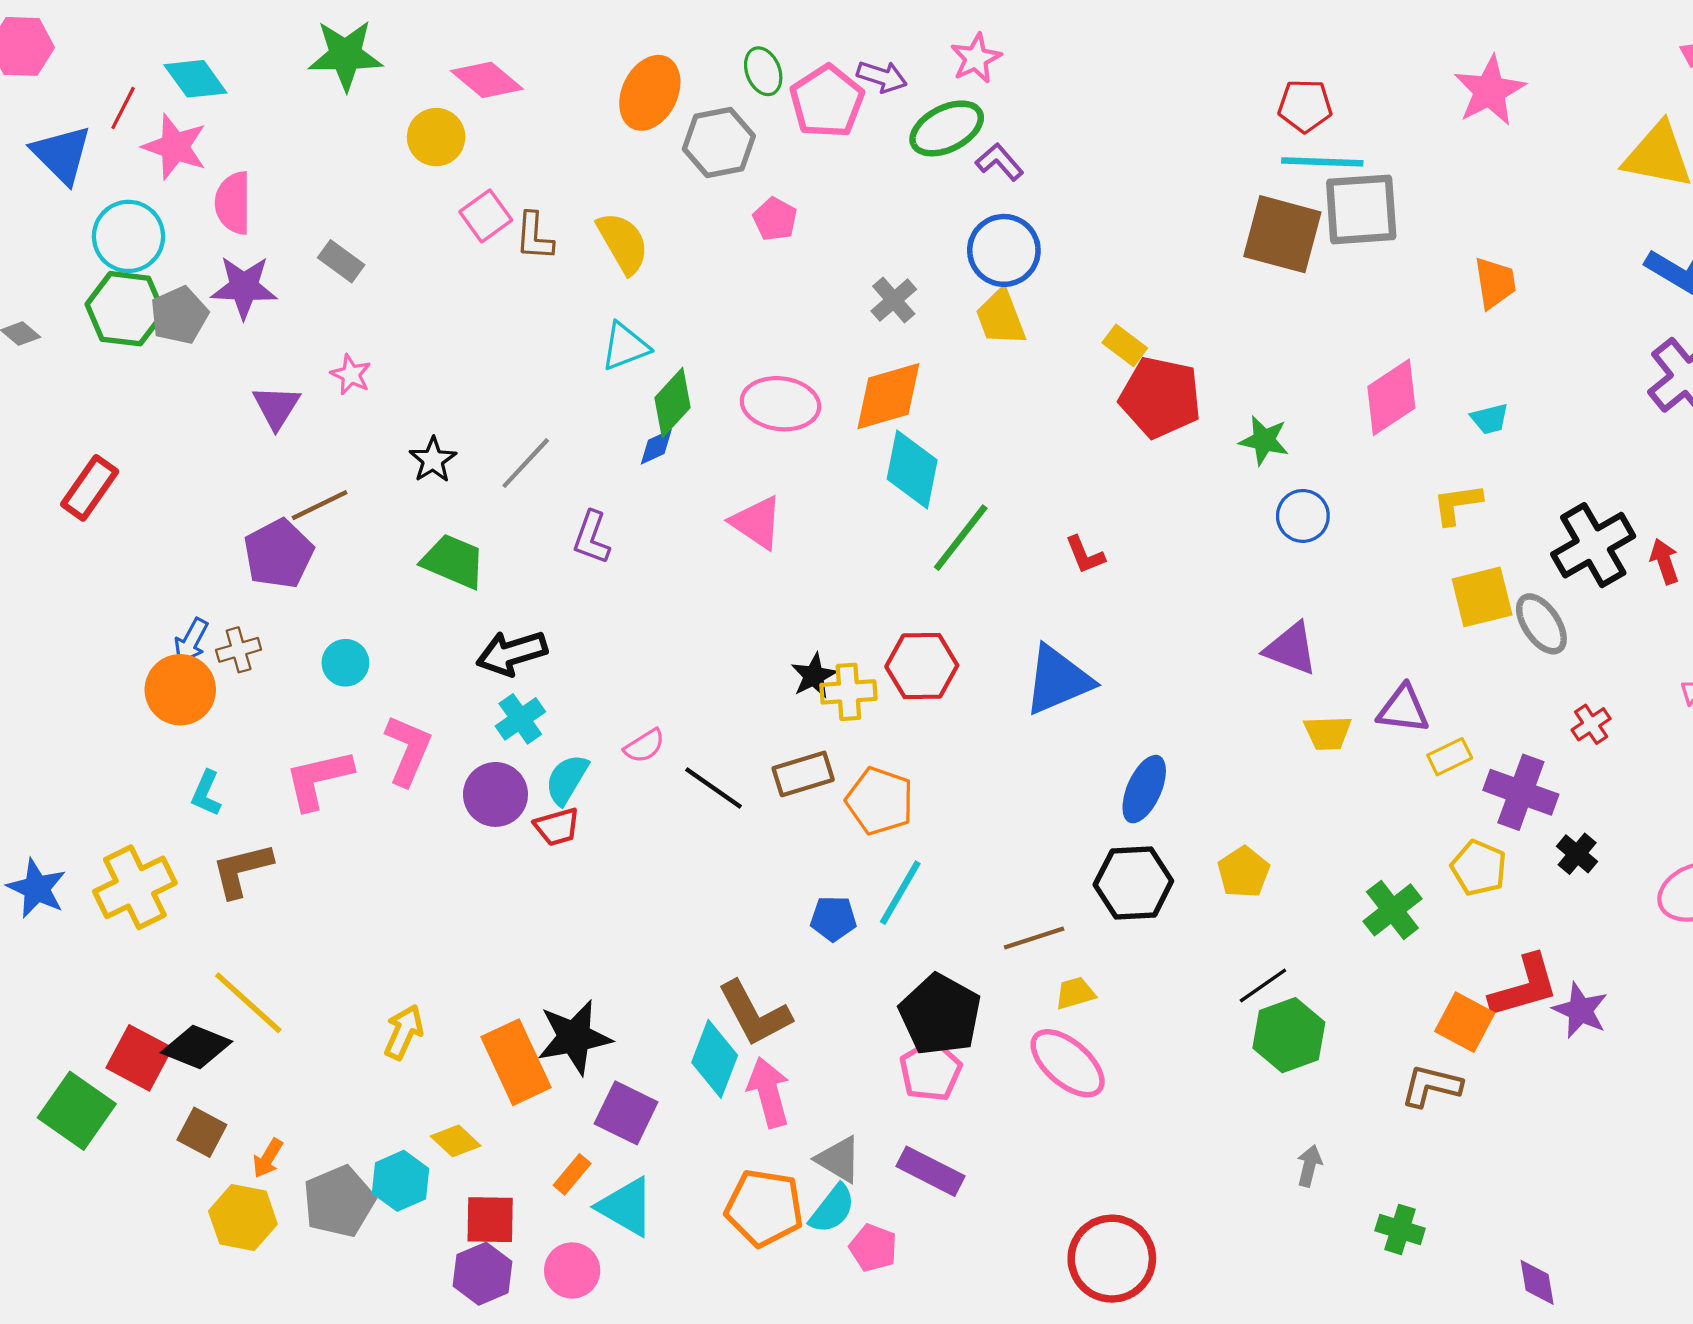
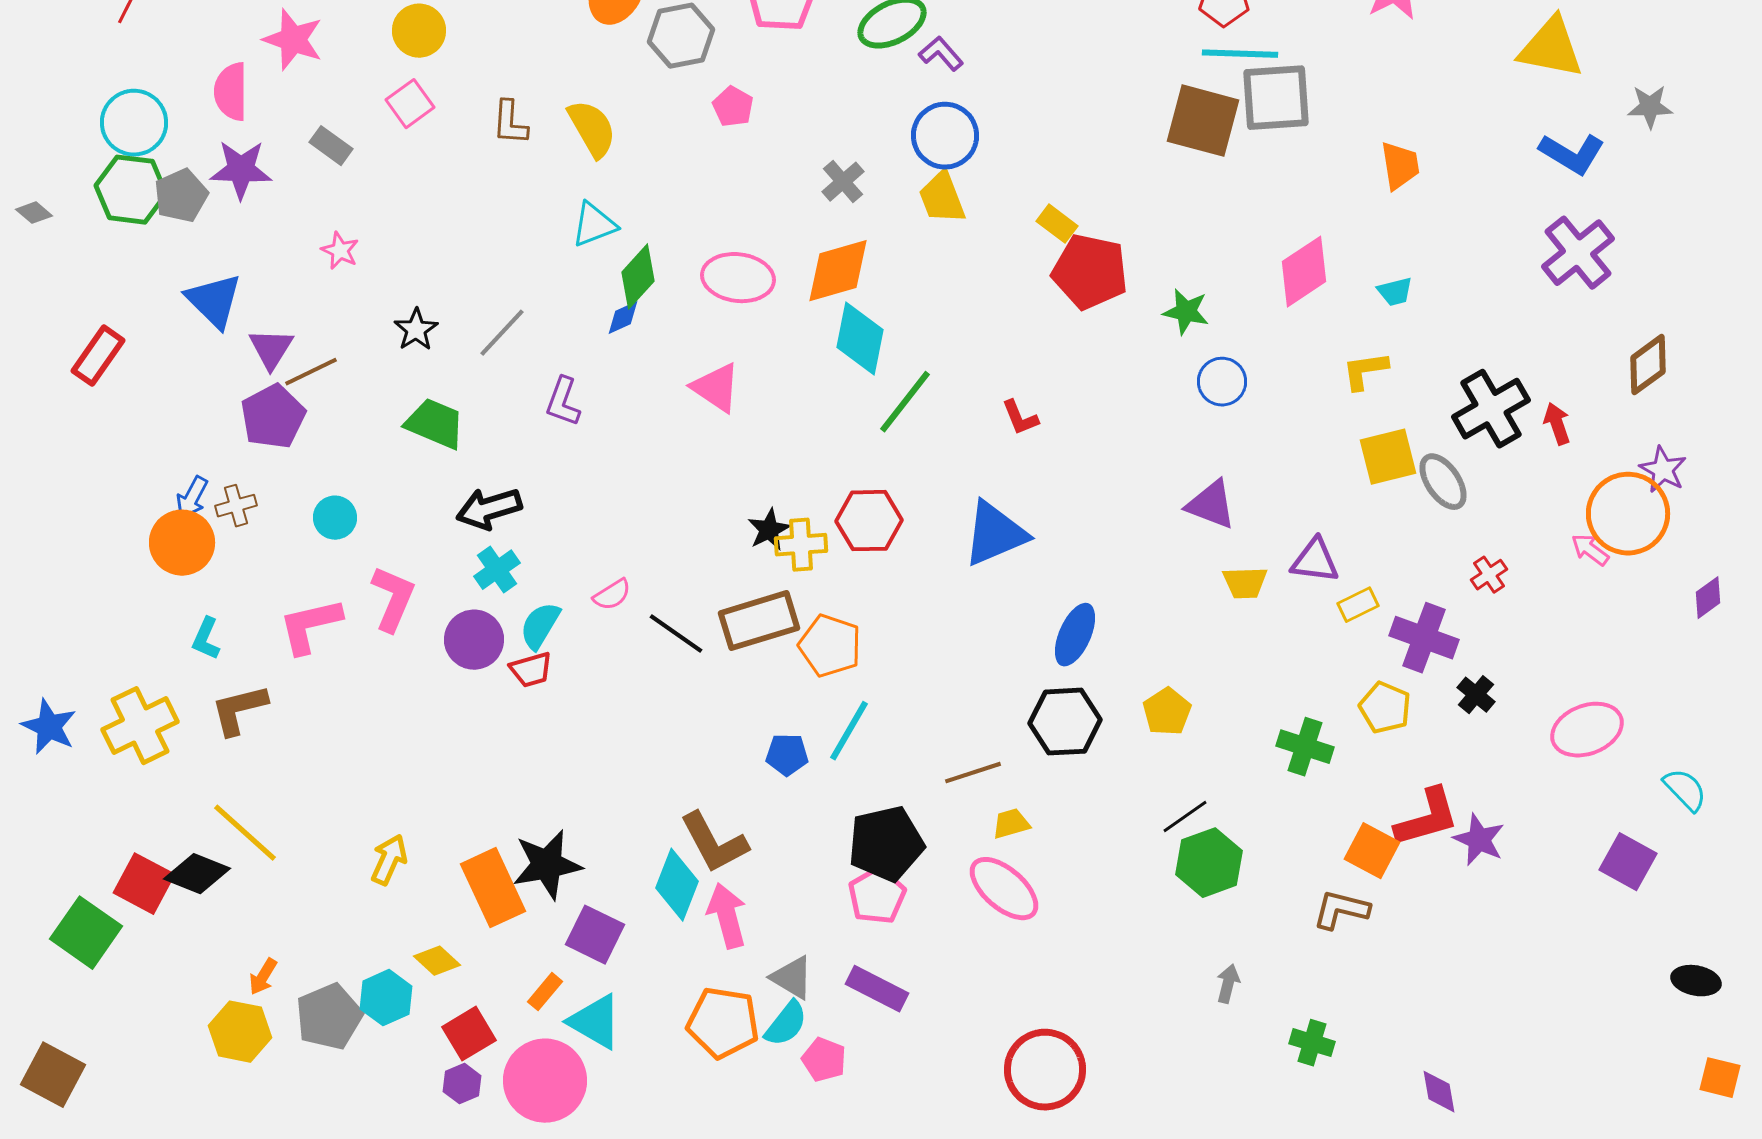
pink star: (175, 147) -> (293, 40), moved
blue triangle: (62, 154) -> (214, 301), moved
pink square: (486, 216) -> (410, 104), moved
purple triangle: (276, 407) -> (271, 349), moved
brown rectangle: (803, 774) -> (759, 621), size x1.4
green cross: (1392, 910) -> (1305, 747), turned -34
black pentagon: (940, 1015) -> (886, 844), turned 30
brown square: (202, 1132) -> (53, 1075), moved, size x1.4
red square: (490, 1220) -> (469, 1034), turned -32
pink circle: (572, 1270) -> (545, 1081), size x1.6
purple hexagon: (483, 1274) -> (462, 1084), size x0.7

